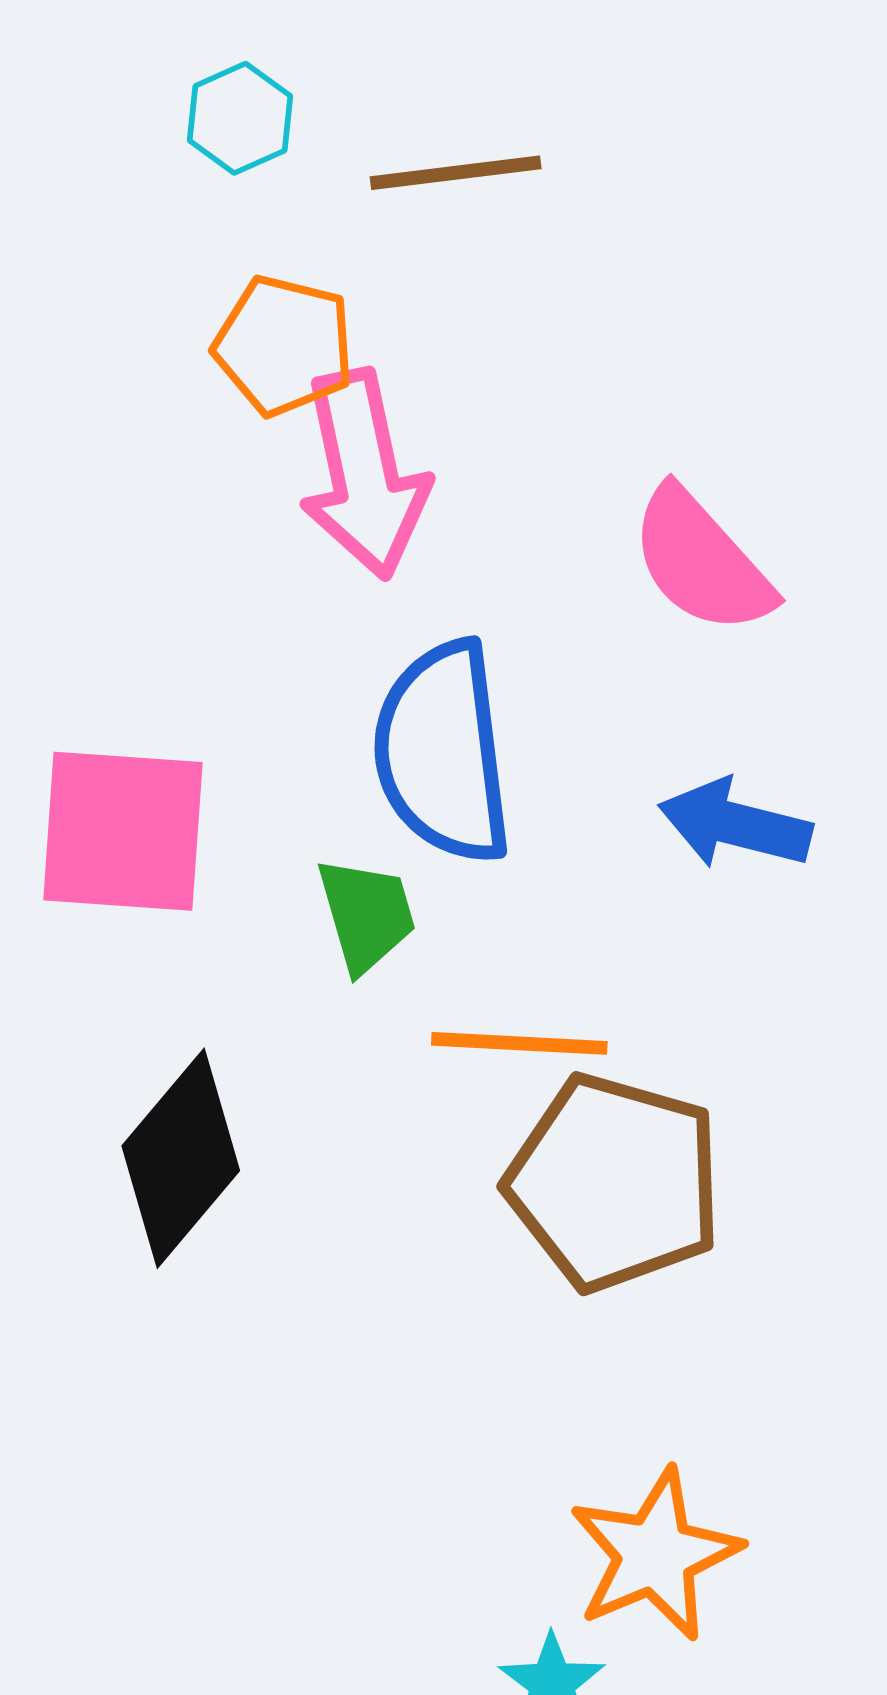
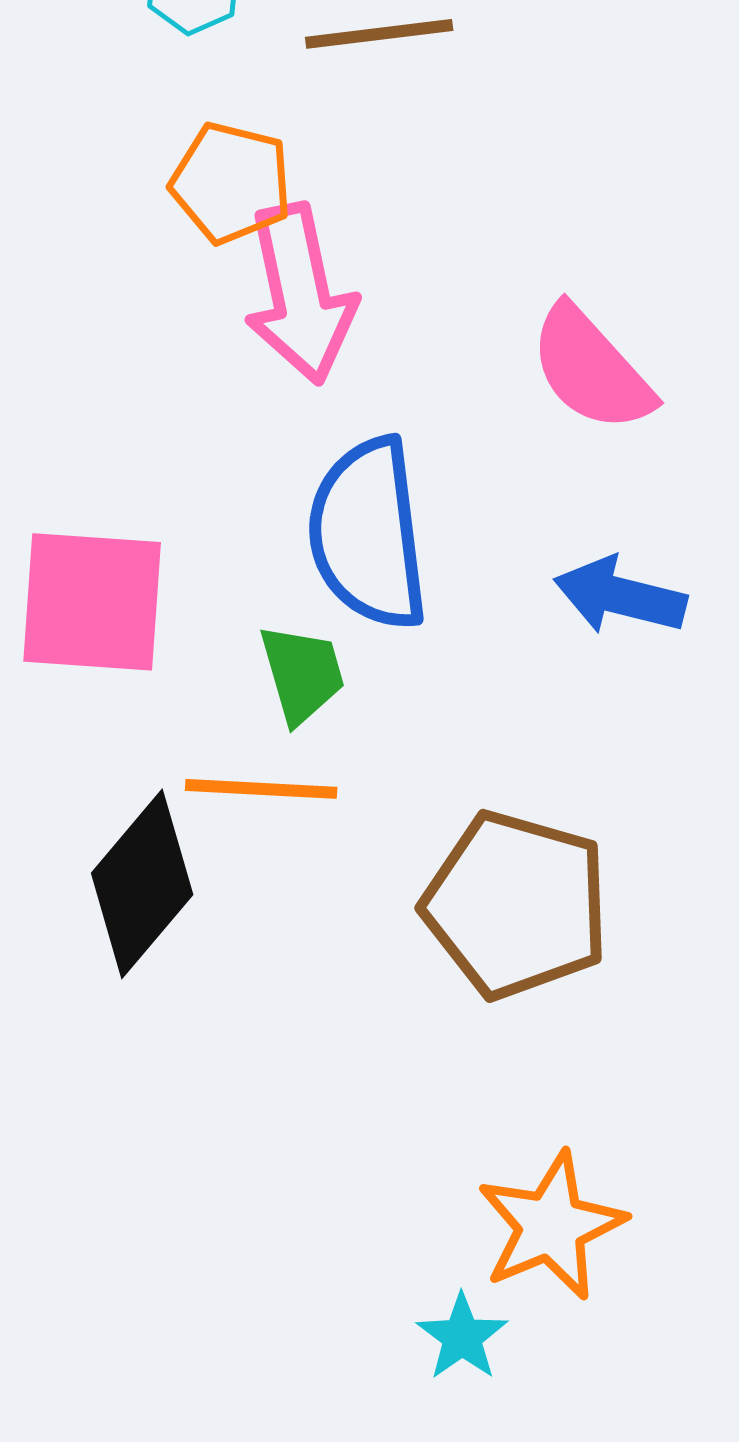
orange line: (519, 1043) -> (261, 789), moved

